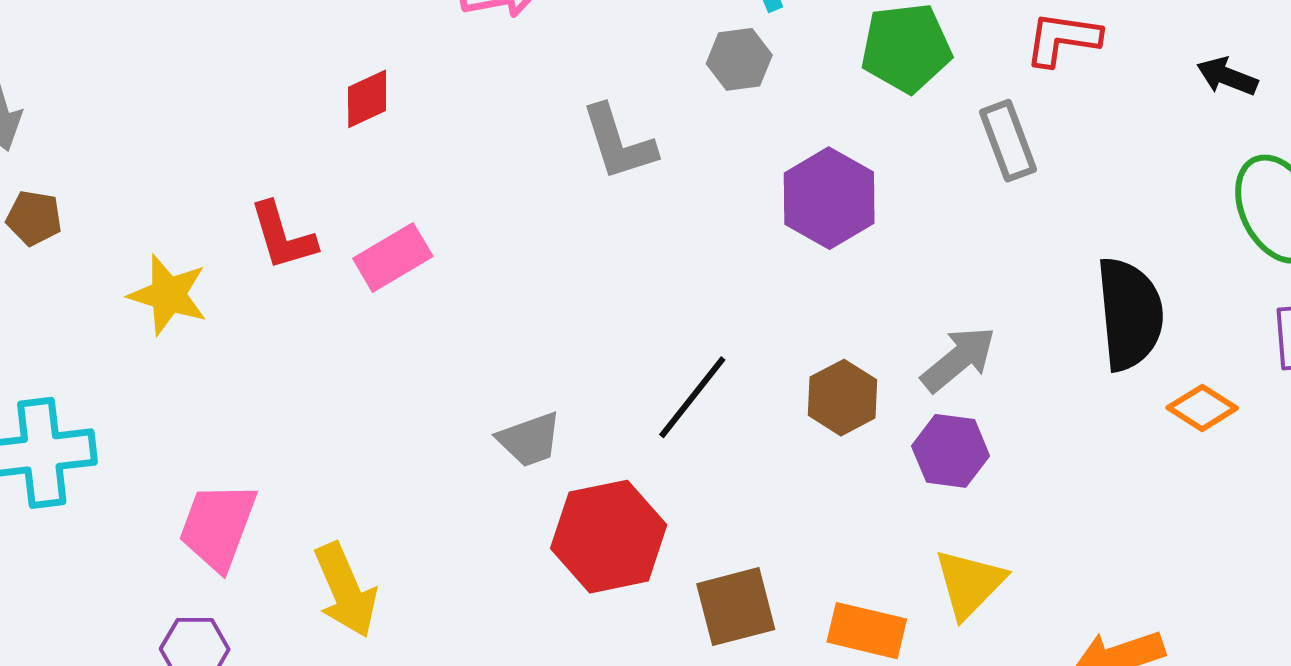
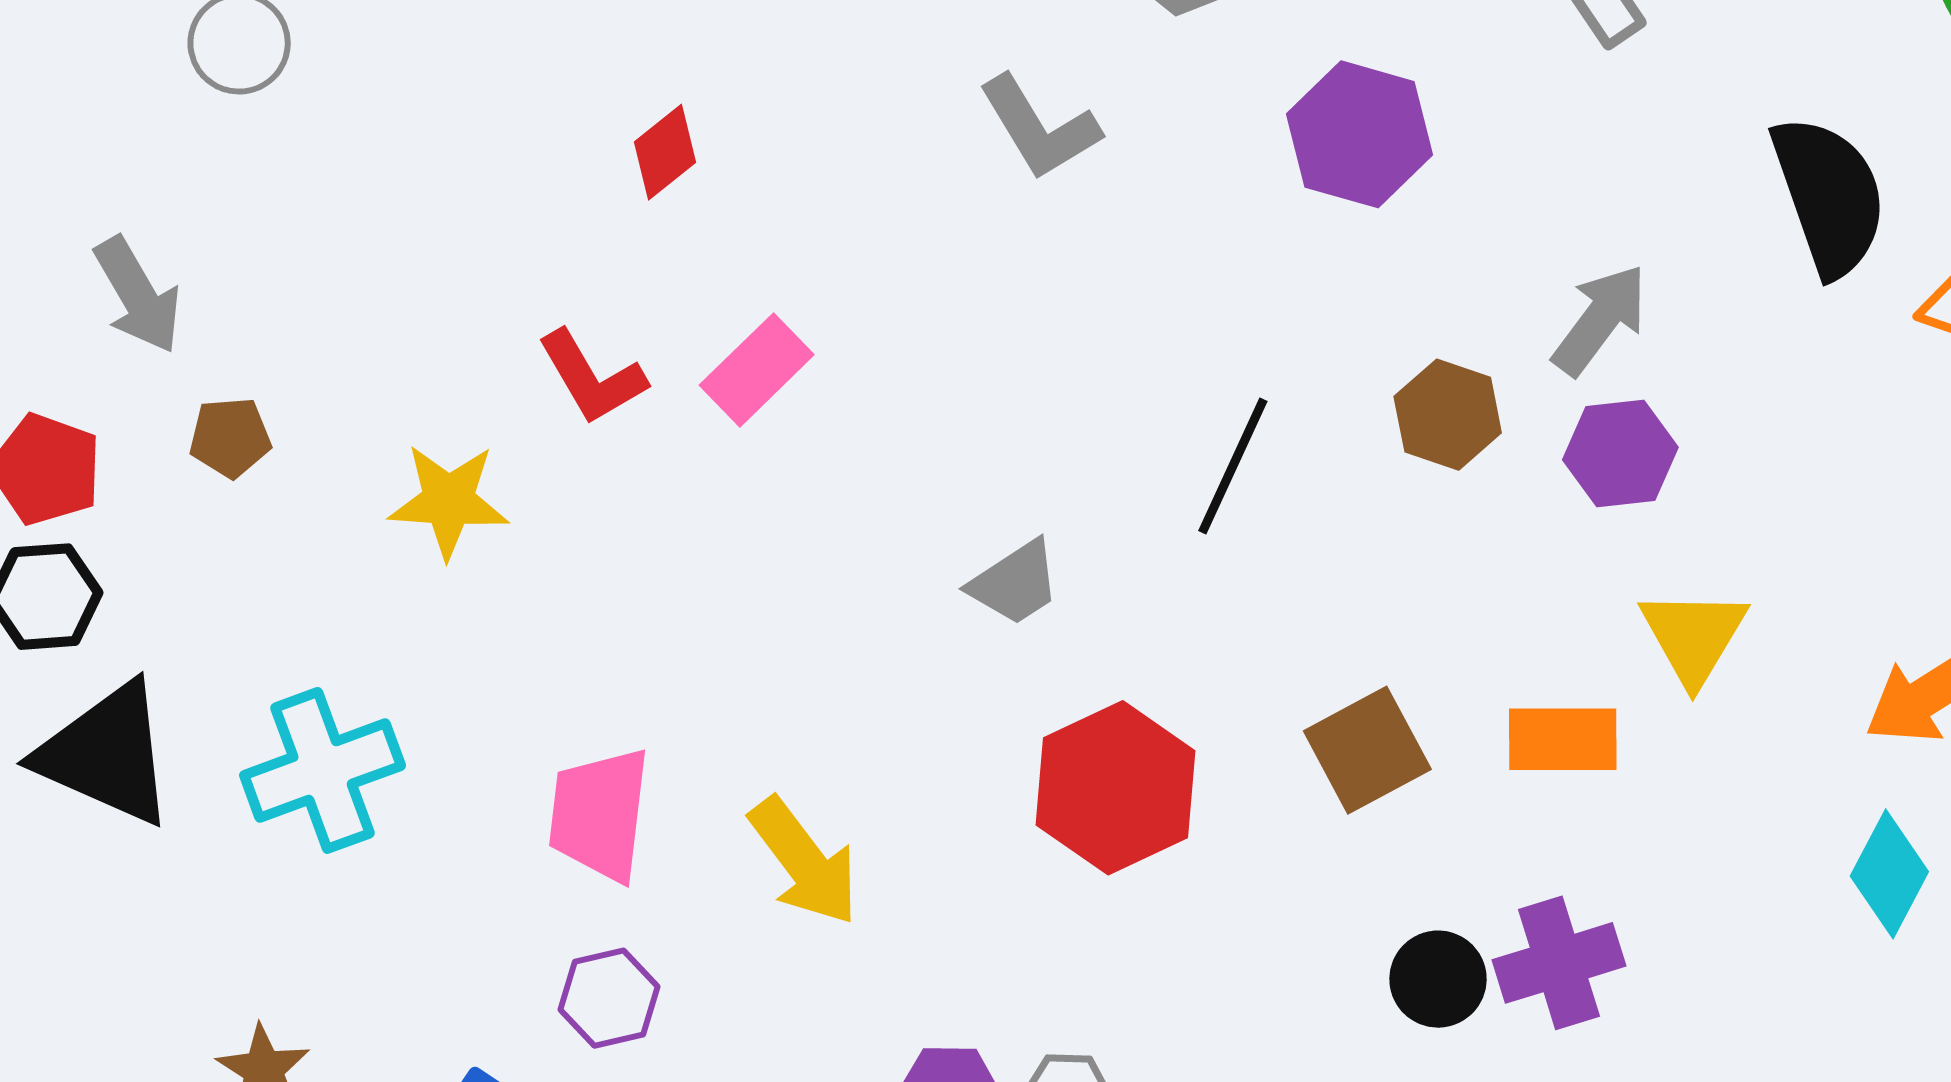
red hexagon: (609, 537) -> (1116, 788), moved

